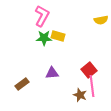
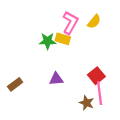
pink L-shape: (42, 16) -> (70, 23), moved
yellow semicircle: (101, 20) -> (94, 22), moved, turned -40
brown rectangle: (22, 84) -> (15, 84), moved

